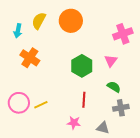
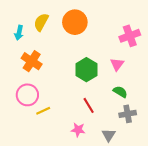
red line: (84, 100) -> (89, 105), turned -35
pink circle: (19, 103) -> (27, 95), moved
gray triangle: (103, 128) -> (109, 135), turned 48

